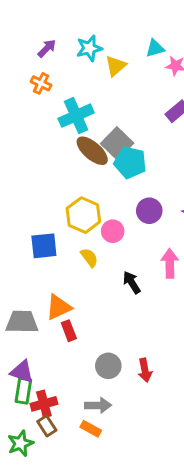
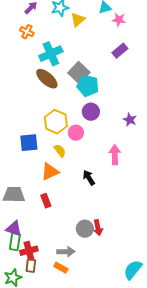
brown ellipse: (92, 151) -> (47, 79), moved
purple circle: (149, 211) -> (91, 112), moved
black arrow: (132, 282) -> (89, 178), moved
orange triangle: (59, 307) -> (50, 172), moved
gray circle: (108, 366) -> (85, 229), moved
brown rectangle: (47, 426) -> (31, 266), turned 40

